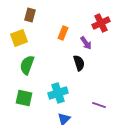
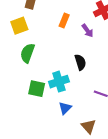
black semicircle: (79, 63) -> (80, 62), moved
green square: (24, 98) -> (37, 89), moved

